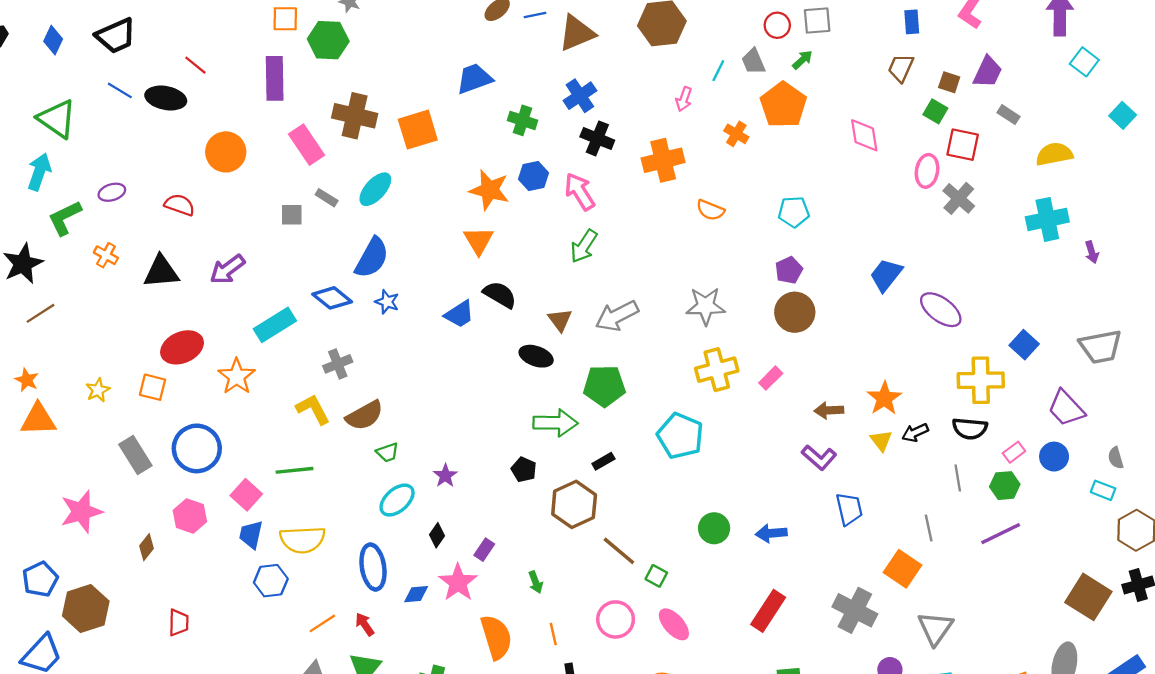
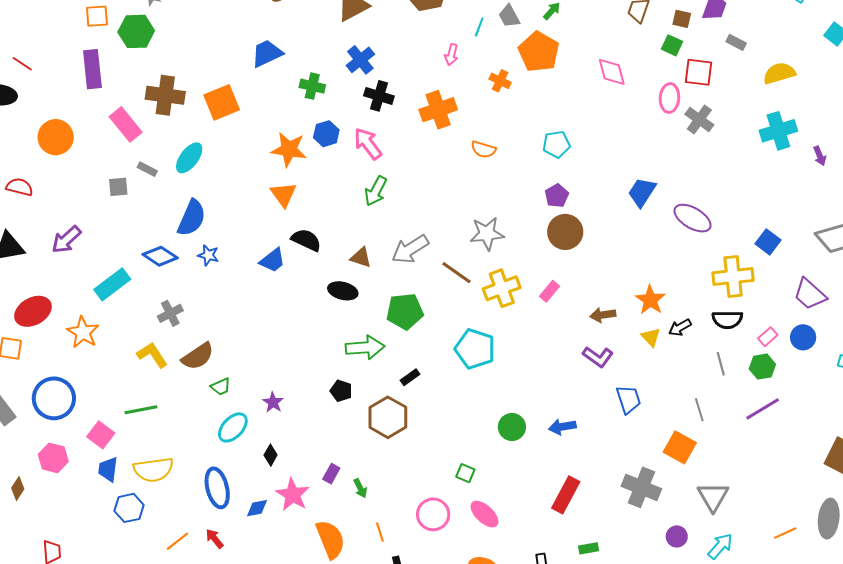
brown triangle: (560, 320) -> (361, 257), turned -30
purple rectangle: (484, 550) -> (331, 474), moved
brown line: (619, 551) -> (456, 273), moved

